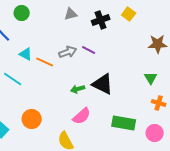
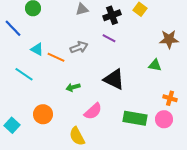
purple line: (89, 50) -> (109, 38), moved
green triangle: (151, 78) -> (155, 65), moved, turned -48
green arrow: (78, 89) -> (73, 87), moved
pink circle: (155, 133) -> (164, 119), moved

